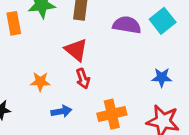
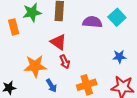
orange star: (40, 82) -> (35, 66), size x1.6
blue arrow: (61, 111) -> (51, 86), turned 72

